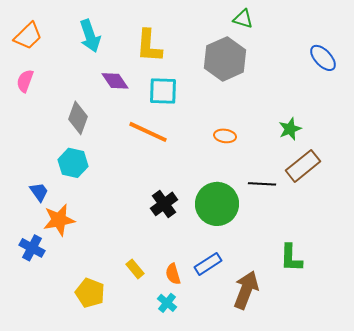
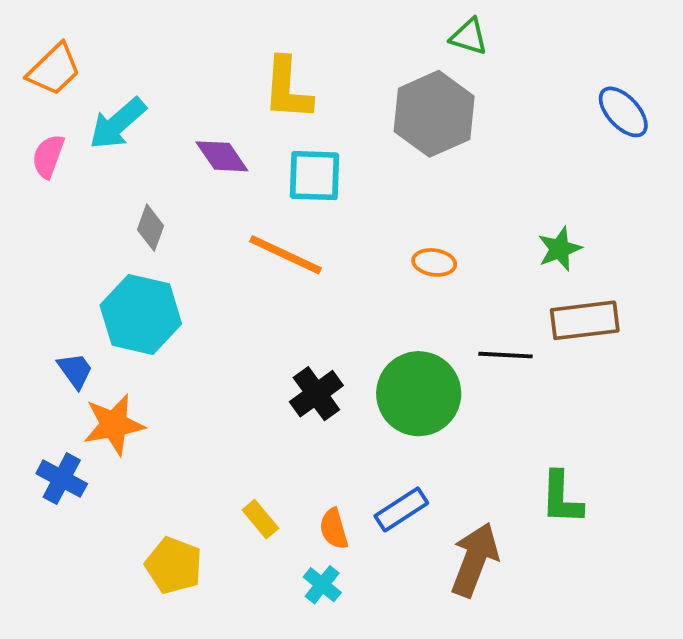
cyan arrow: (90, 36) -> (118, 124), moved, turned 68
gray diamond: (78, 118) -> (150, 228), size x0.7
cyan hexagon: (73, 163) -> (141, 315), size x1.4
brown rectangle: (303, 166) -> (585, 320), turned 32

